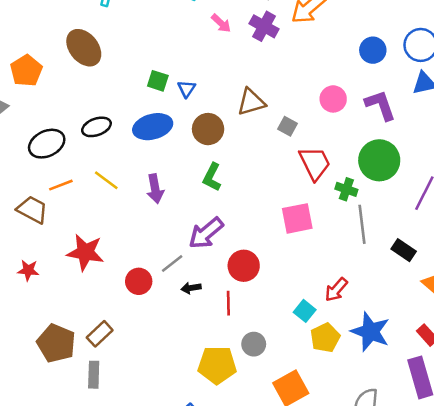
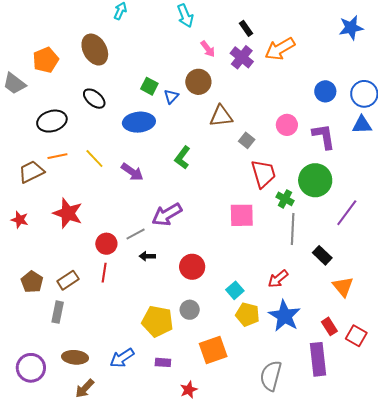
black ellipse: (96, 127) -> (94, 99), moved, turned 50
brown circle: (208, 129) -> (198, 82), moved
green L-shape: (212, 177) -> (182, 158), moved
purple arrow: (155, 189) -> (132, 172), turned -55
brown trapezoid: (32, 210) -> (31, 172), turned -64
red circle: (244, 266) -> (192, 267), moved
red arrow: (336, 290) -> (278, 279), moved
red line: (228, 303) -> (104, 273), moved
yellow pentagon: (325, 338) -> (248, 314), turned 30
brown pentagon: (56, 343) -> (32, 282), size x0.7

